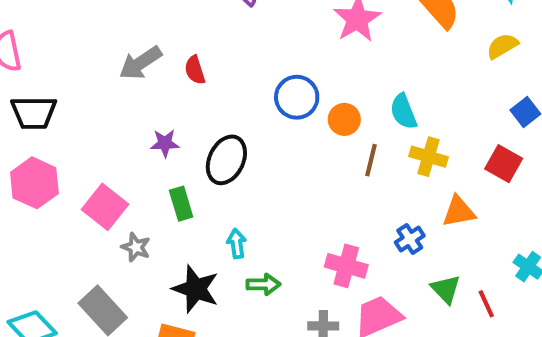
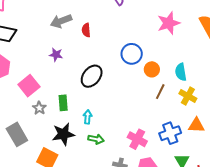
purple star: (165, 143) -> (56, 55), moved
green rectangle: (181, 204) -> (63, 103), moved
blue cross: (410, 239) -> (170, 133), size x1.5
black star: (196, 289) -> (63, 134), turned 30

